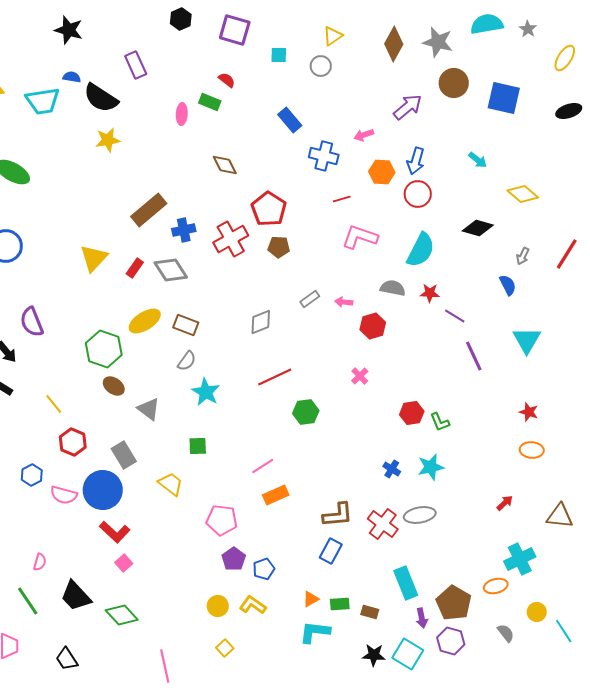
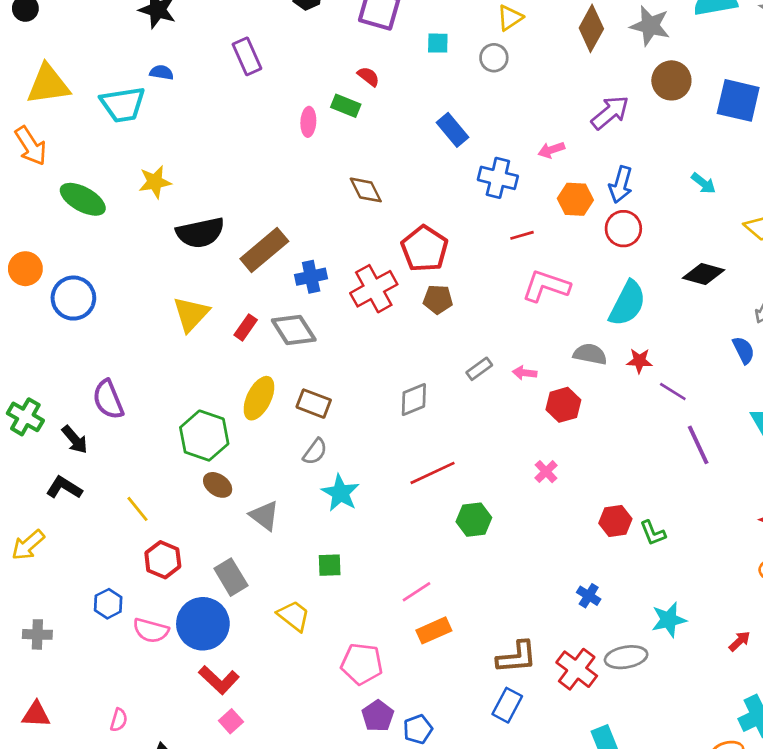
black semicircle: (101, 98) -> (200, 233), moved, turned -45
yellow star: (108, 140) -> (155, 182), moved
yellow ellipse: (145, 321) -> (259, 398), turned -32
cyan star: (431, 467) -> (669, 620), moved

